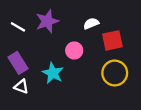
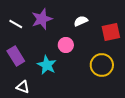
red square: (112, 40) -> (111, 32), moved
white triangle: (21, 86) -> (23, 87), moved

